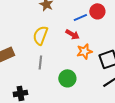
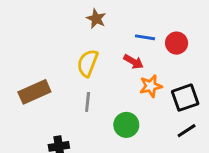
red circle: (97, 11) -> (177, 43), moved
blue line: (80, 17) -> (145, 37), turned 32

